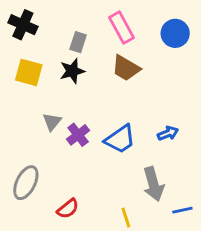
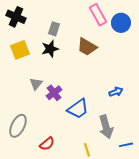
pink rectangle: (122, 28) -> (98, 15), moved
yellow square: (29, 72) -> (20, 50), turned -36
blue trapezoid: (120, 139) -> (78, 109), moved

